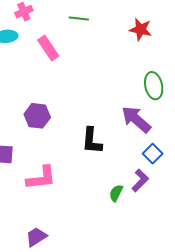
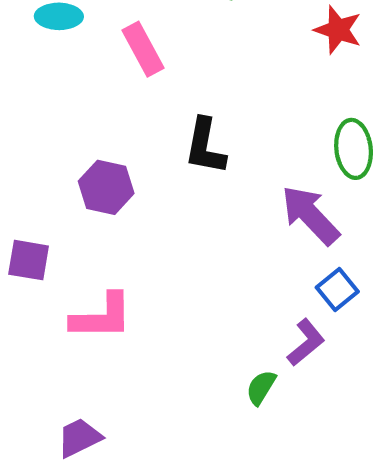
black L-shape: (92, 141) -> (205, 146), moved
green semicircle: (116, 193) -> (261, 387), moved

